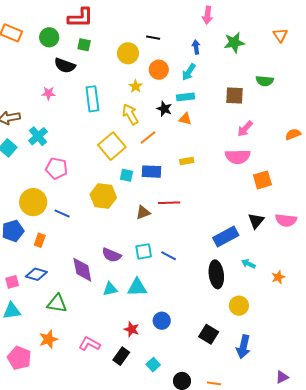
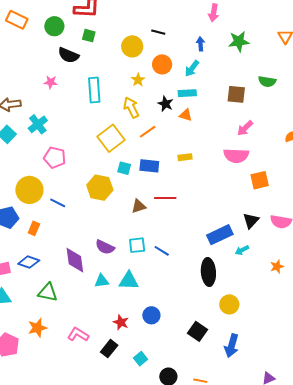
cyan arrow: (248, 264) -> (242, 250), moved, turned -56
orange star: (278, 277) -> (277, 267), moved

